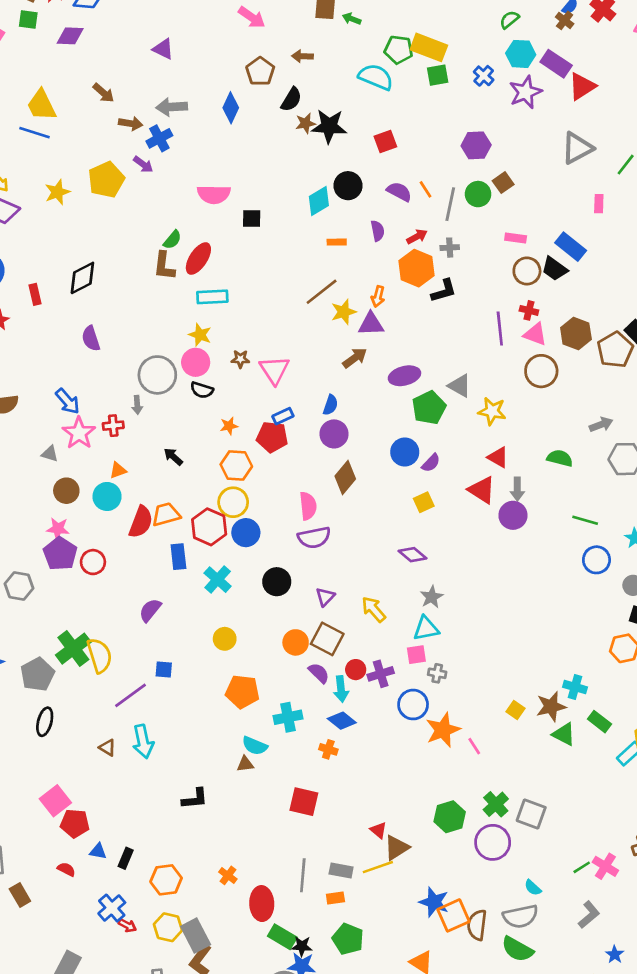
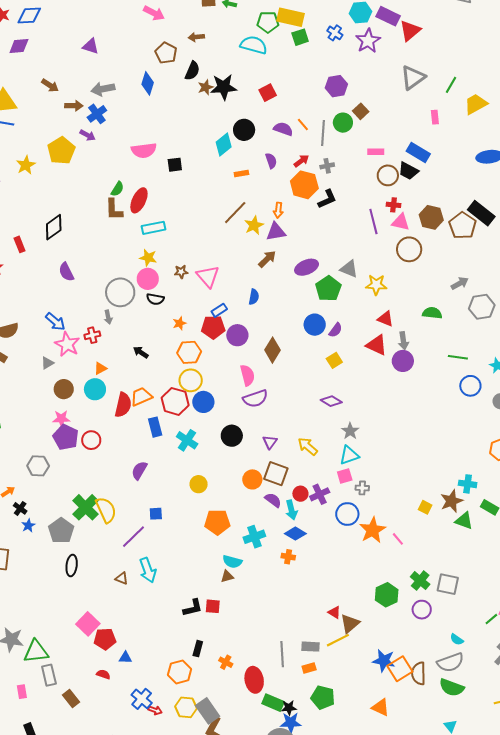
purple circle: (334, 434) -> (237, 335), moved
gray triangle: (50, 454) -> (47, 363), turned -40
red square: (304, 802) -> (213, 606), moved, size x0.7
purple circle: (493, 842) -> (422, 610), size x0.7
black rectangle: (126, 858) -> (198, 649), moved

